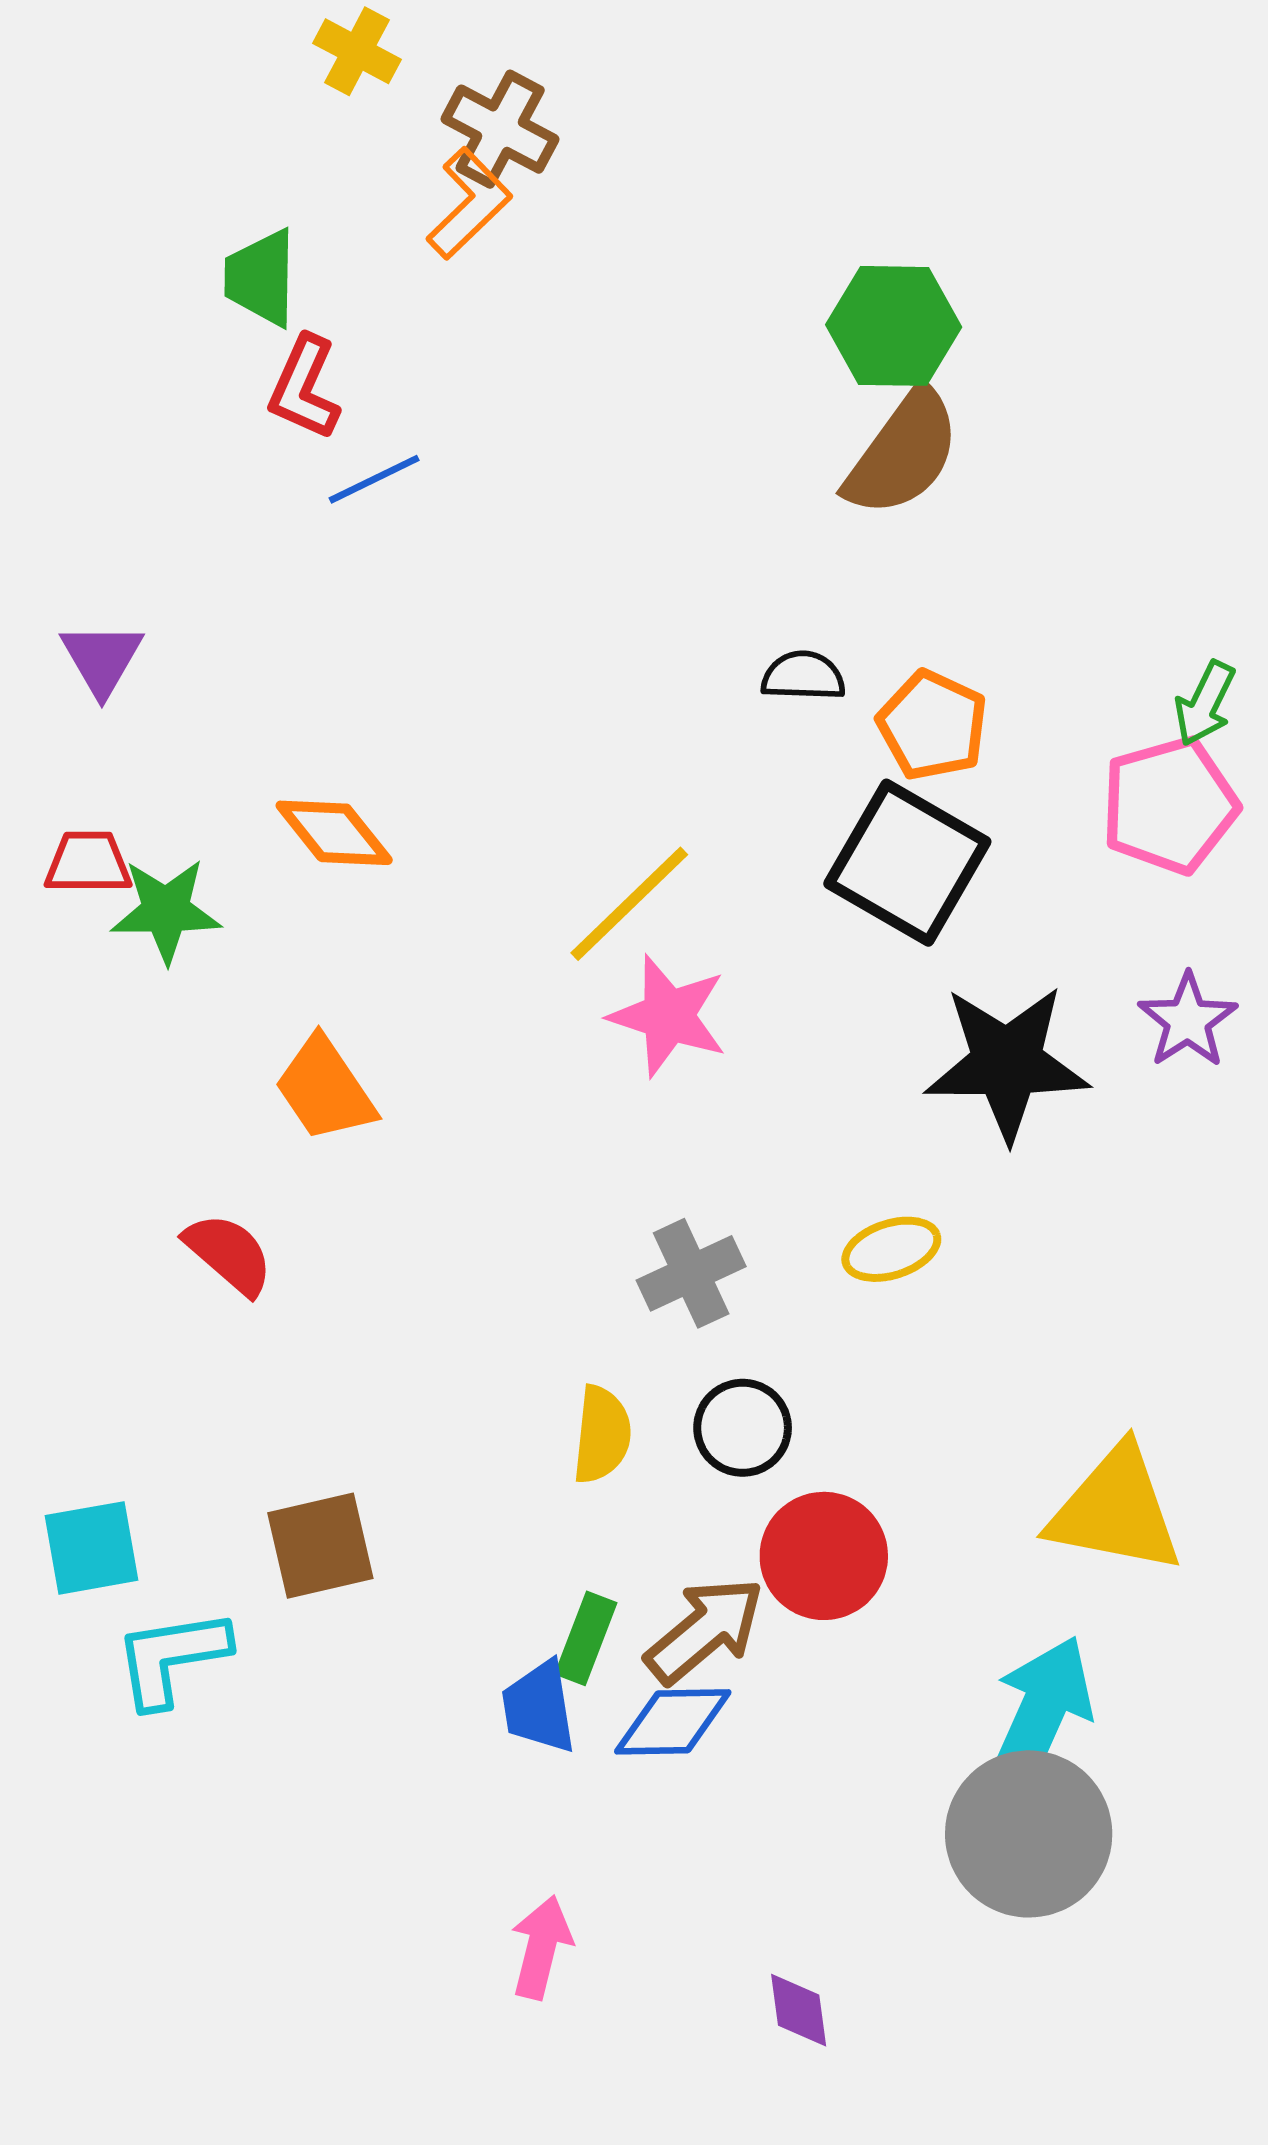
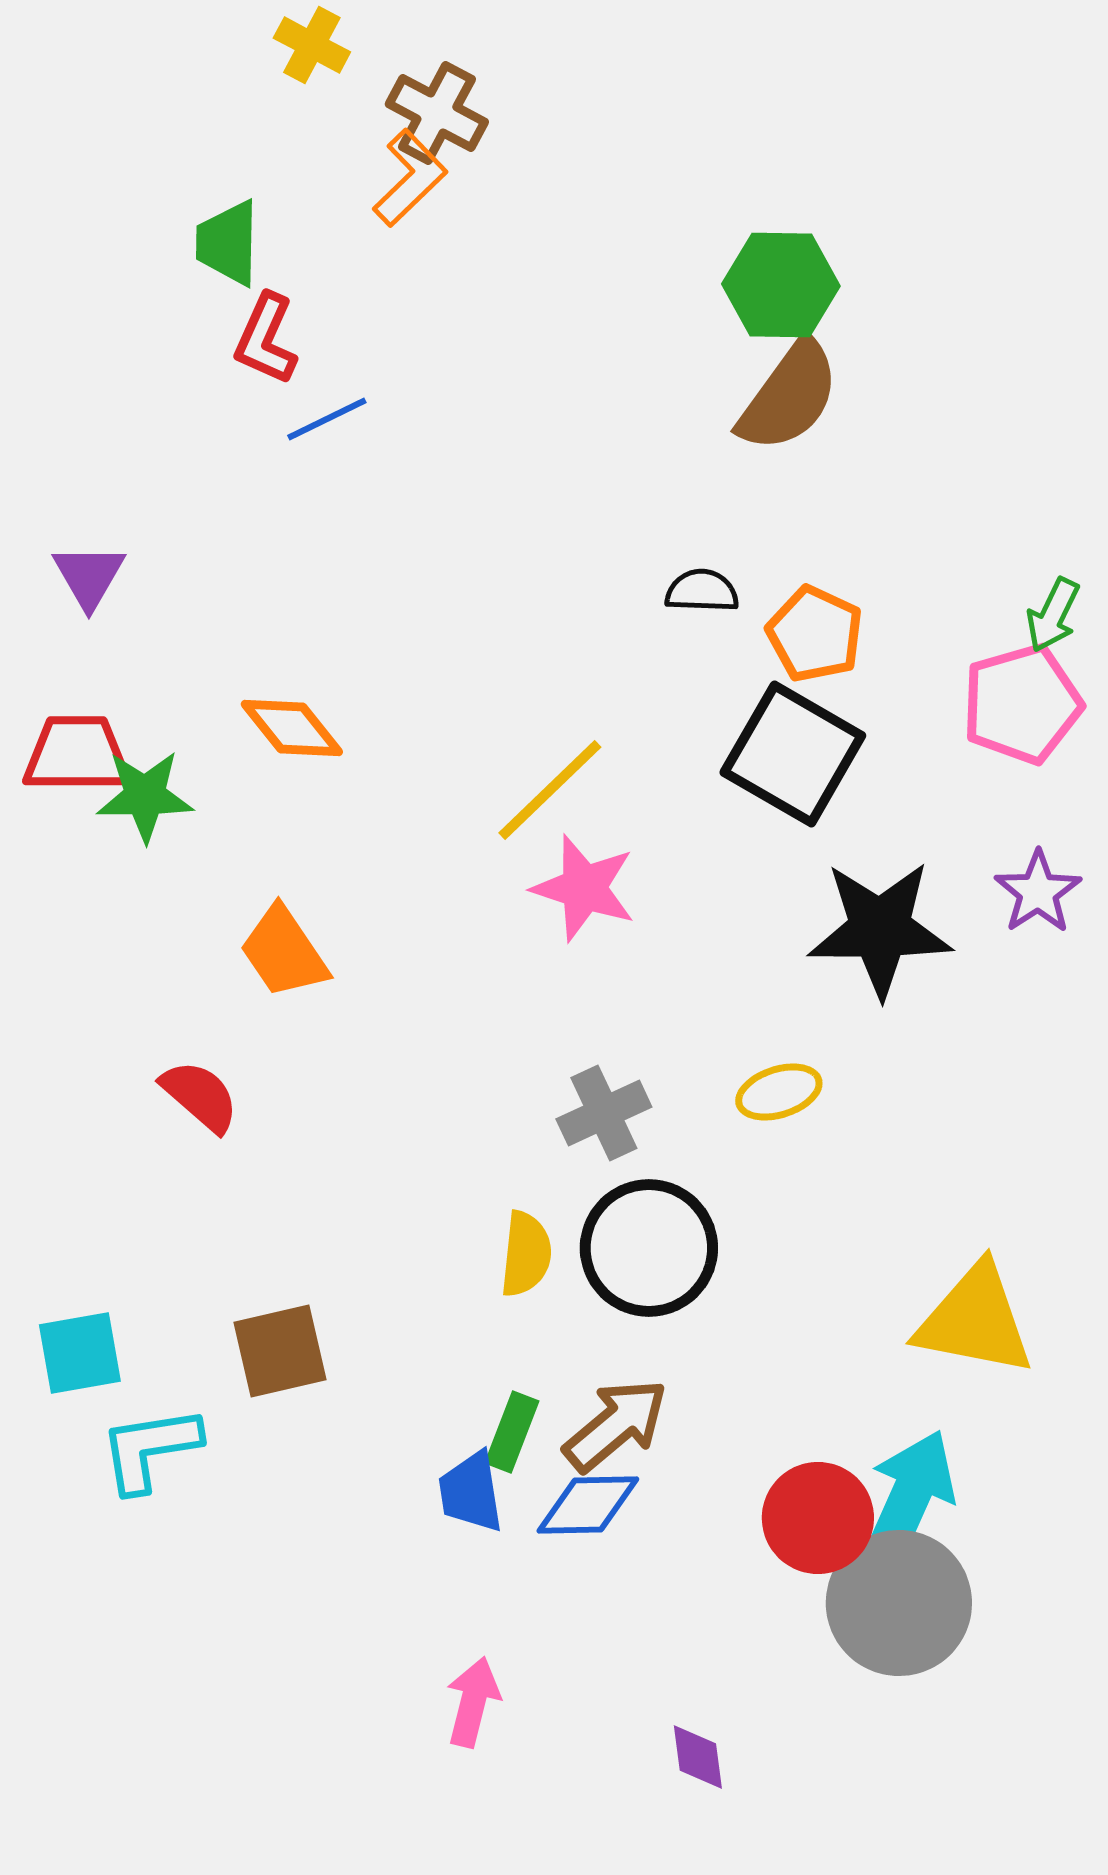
red trapezoid: (88, 863) -> (77, 754), size x1.4
black circle: (743, 1428) -> (649, 1248), size x1.6
red circle: (824, 1556) -> (818, 1518), moved

